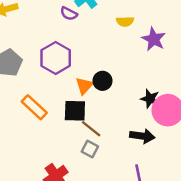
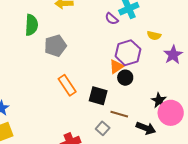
purple hexagon: (56, 58) -> (128, 53), moved
orange triangle: (84, 86) -> (116, 67), moved
brown line: (91, 129) -> (119, 114), moved, turned -36

